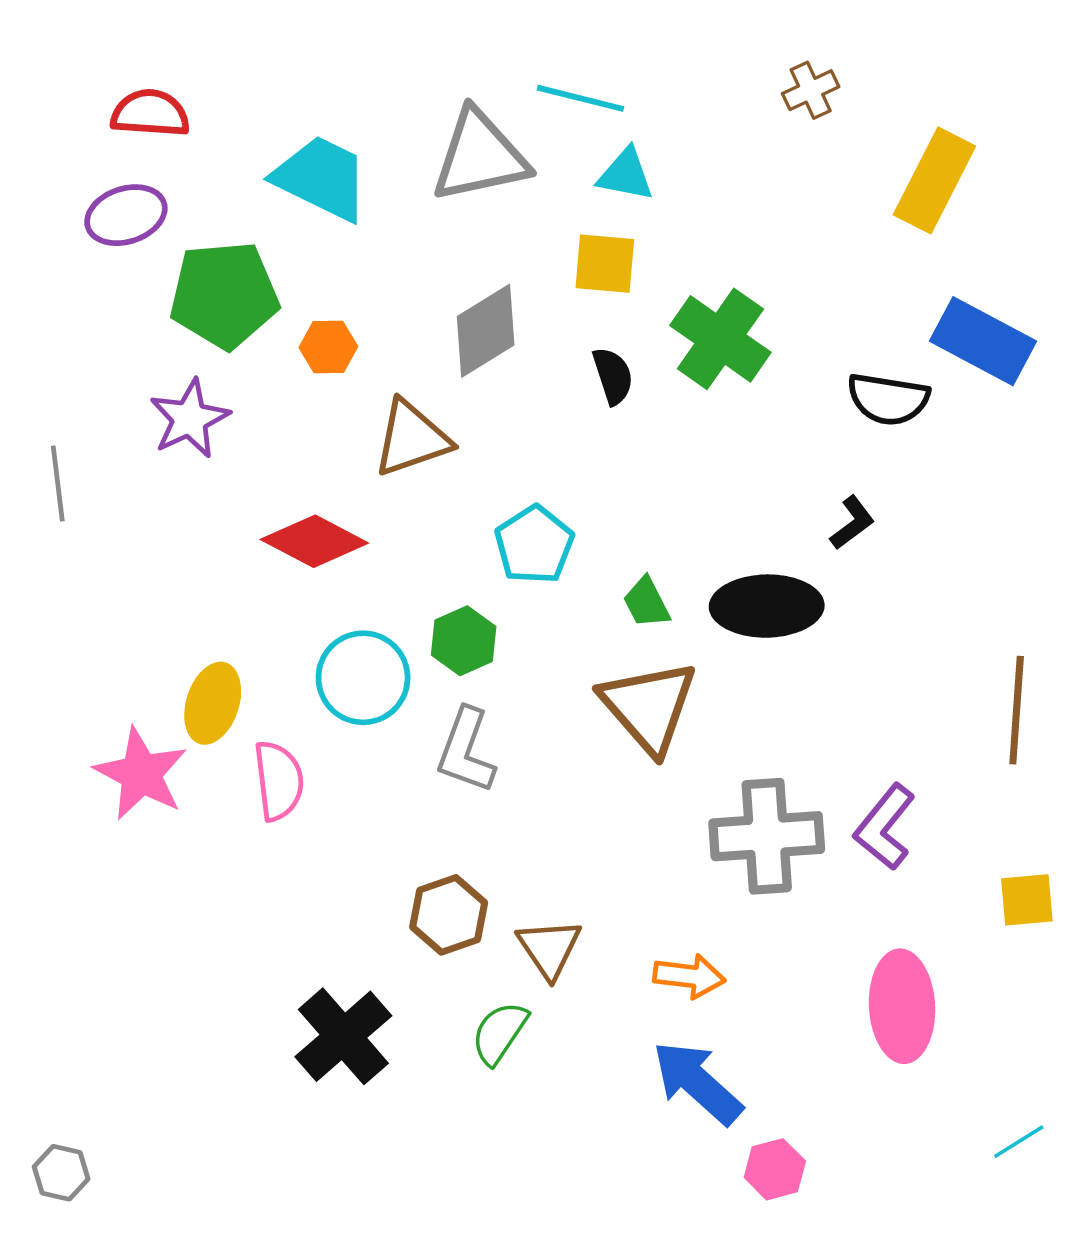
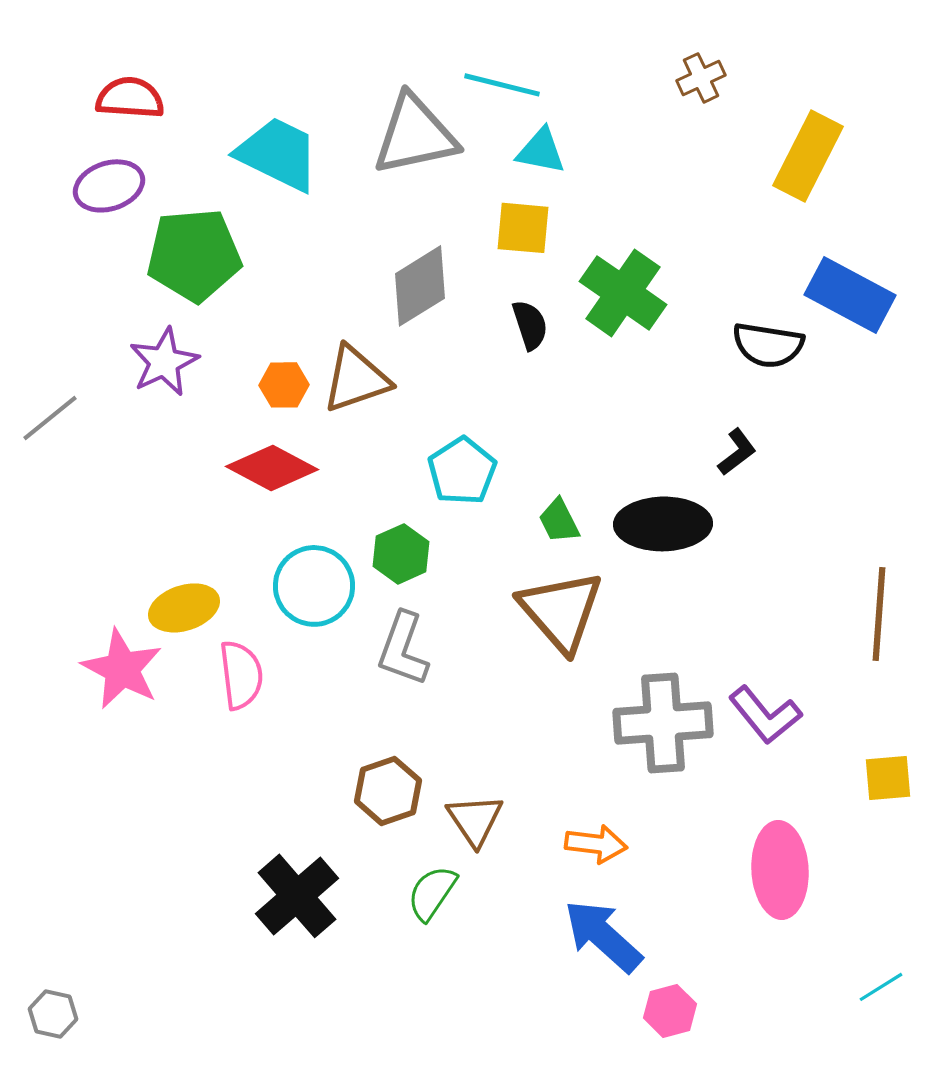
orange hexagon: (328, 347) -> (284, 385), moved
gray line: (58, 483) -> (50, 418), turned 58
yellow ellipse: (213, 703) -> (184, 608), turned 54
purple L-shape: (885, 827) -> (765, 715), turned -78

